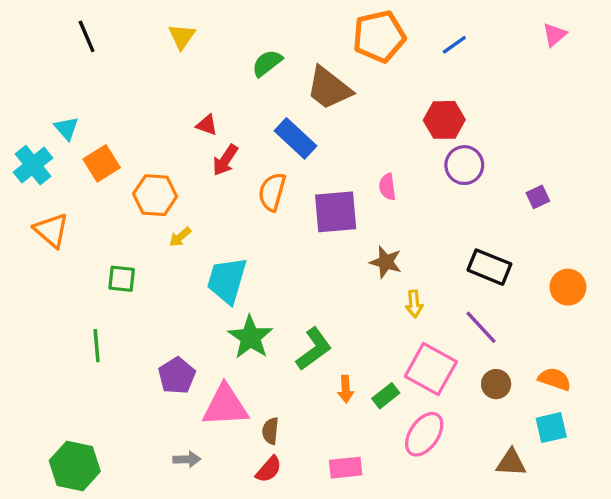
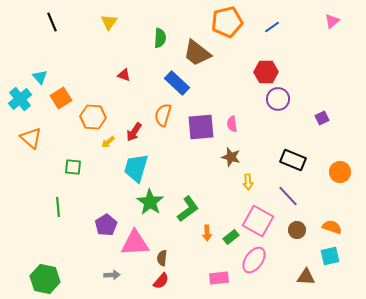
green semicircle: (267, 63) -> (160, 38), turned 132
red arrow: (225, 160) -> (134, 132), moved
pink semicircle: (387, 187) -> (232, 124), moved
pink rectangle: (346, 468) -> (219, 278), moved

